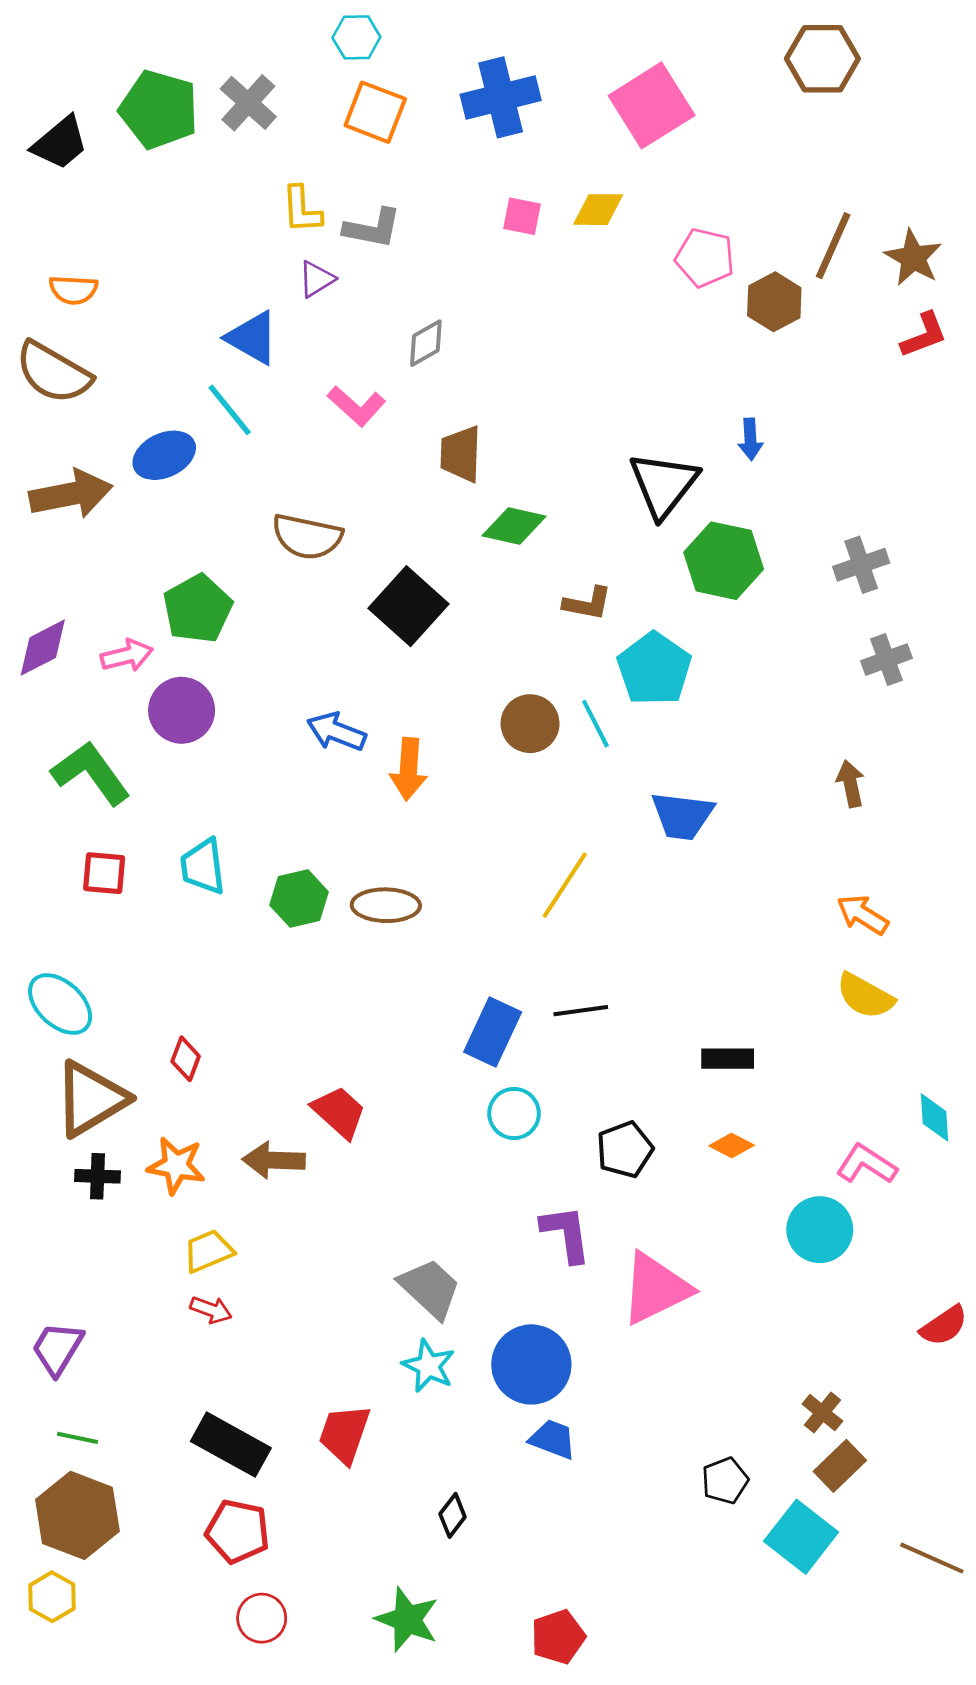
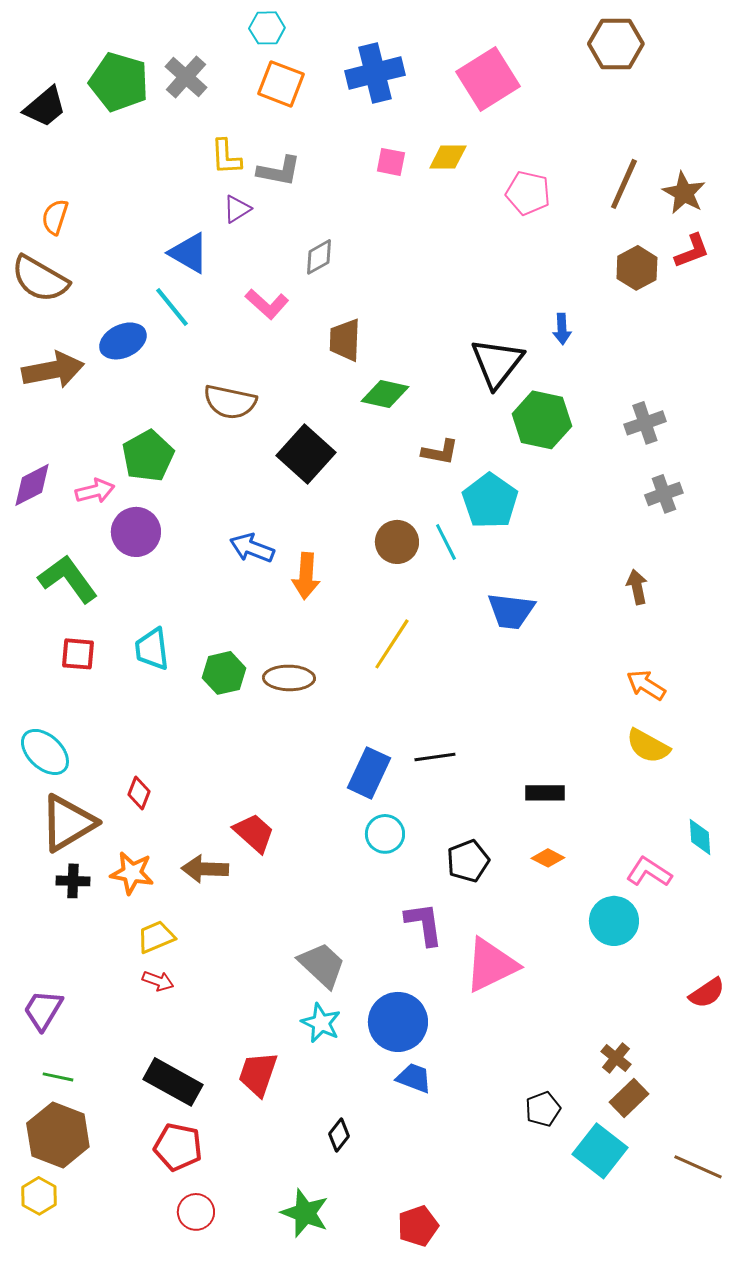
orange semicircle: (73, 290) -> (55, 217), turned 105
brown hexagon: (774, 302) -> (637, 268), moved
yellow line: (565, 885) -> (392, 644), moved

